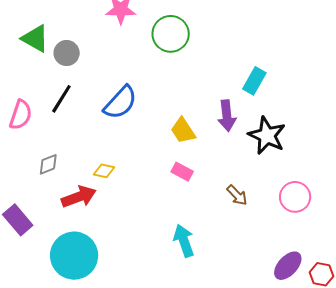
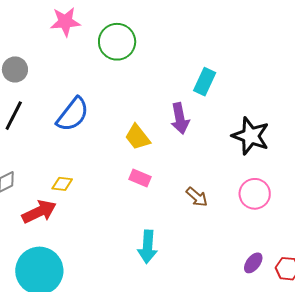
black star: (267, 136) -> (251, 136), moved
cyan arrow: (184, 241) -> (148, 247), turned -152
purple ellipse: (288, 266) -> (253, 263), size x0.7

